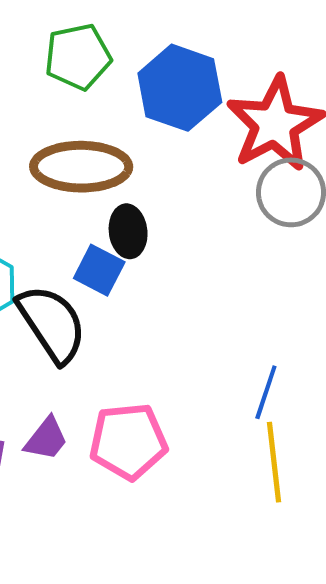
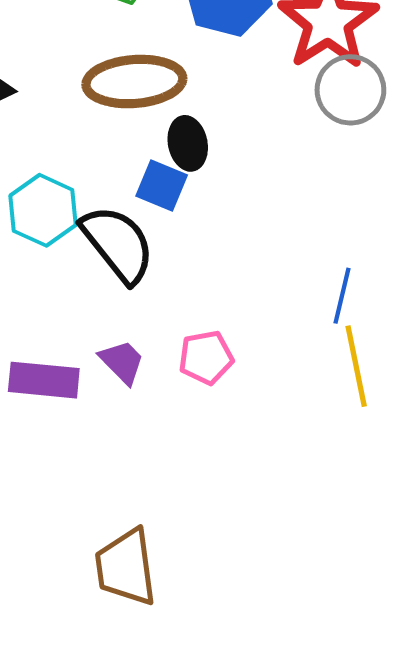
purple trapezoid: (46, 439) -> (122, 362), turned -78
pink pentagon: (128, 441) -> (206, 357), size x0.7

